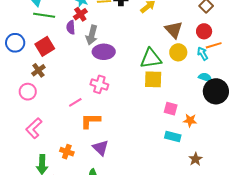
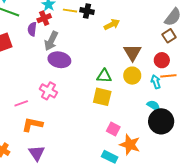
green triangle: (151, 58) -> (104, 76), size x0.7
orange star: (190, 120) -> (130, 145), size x1.5

